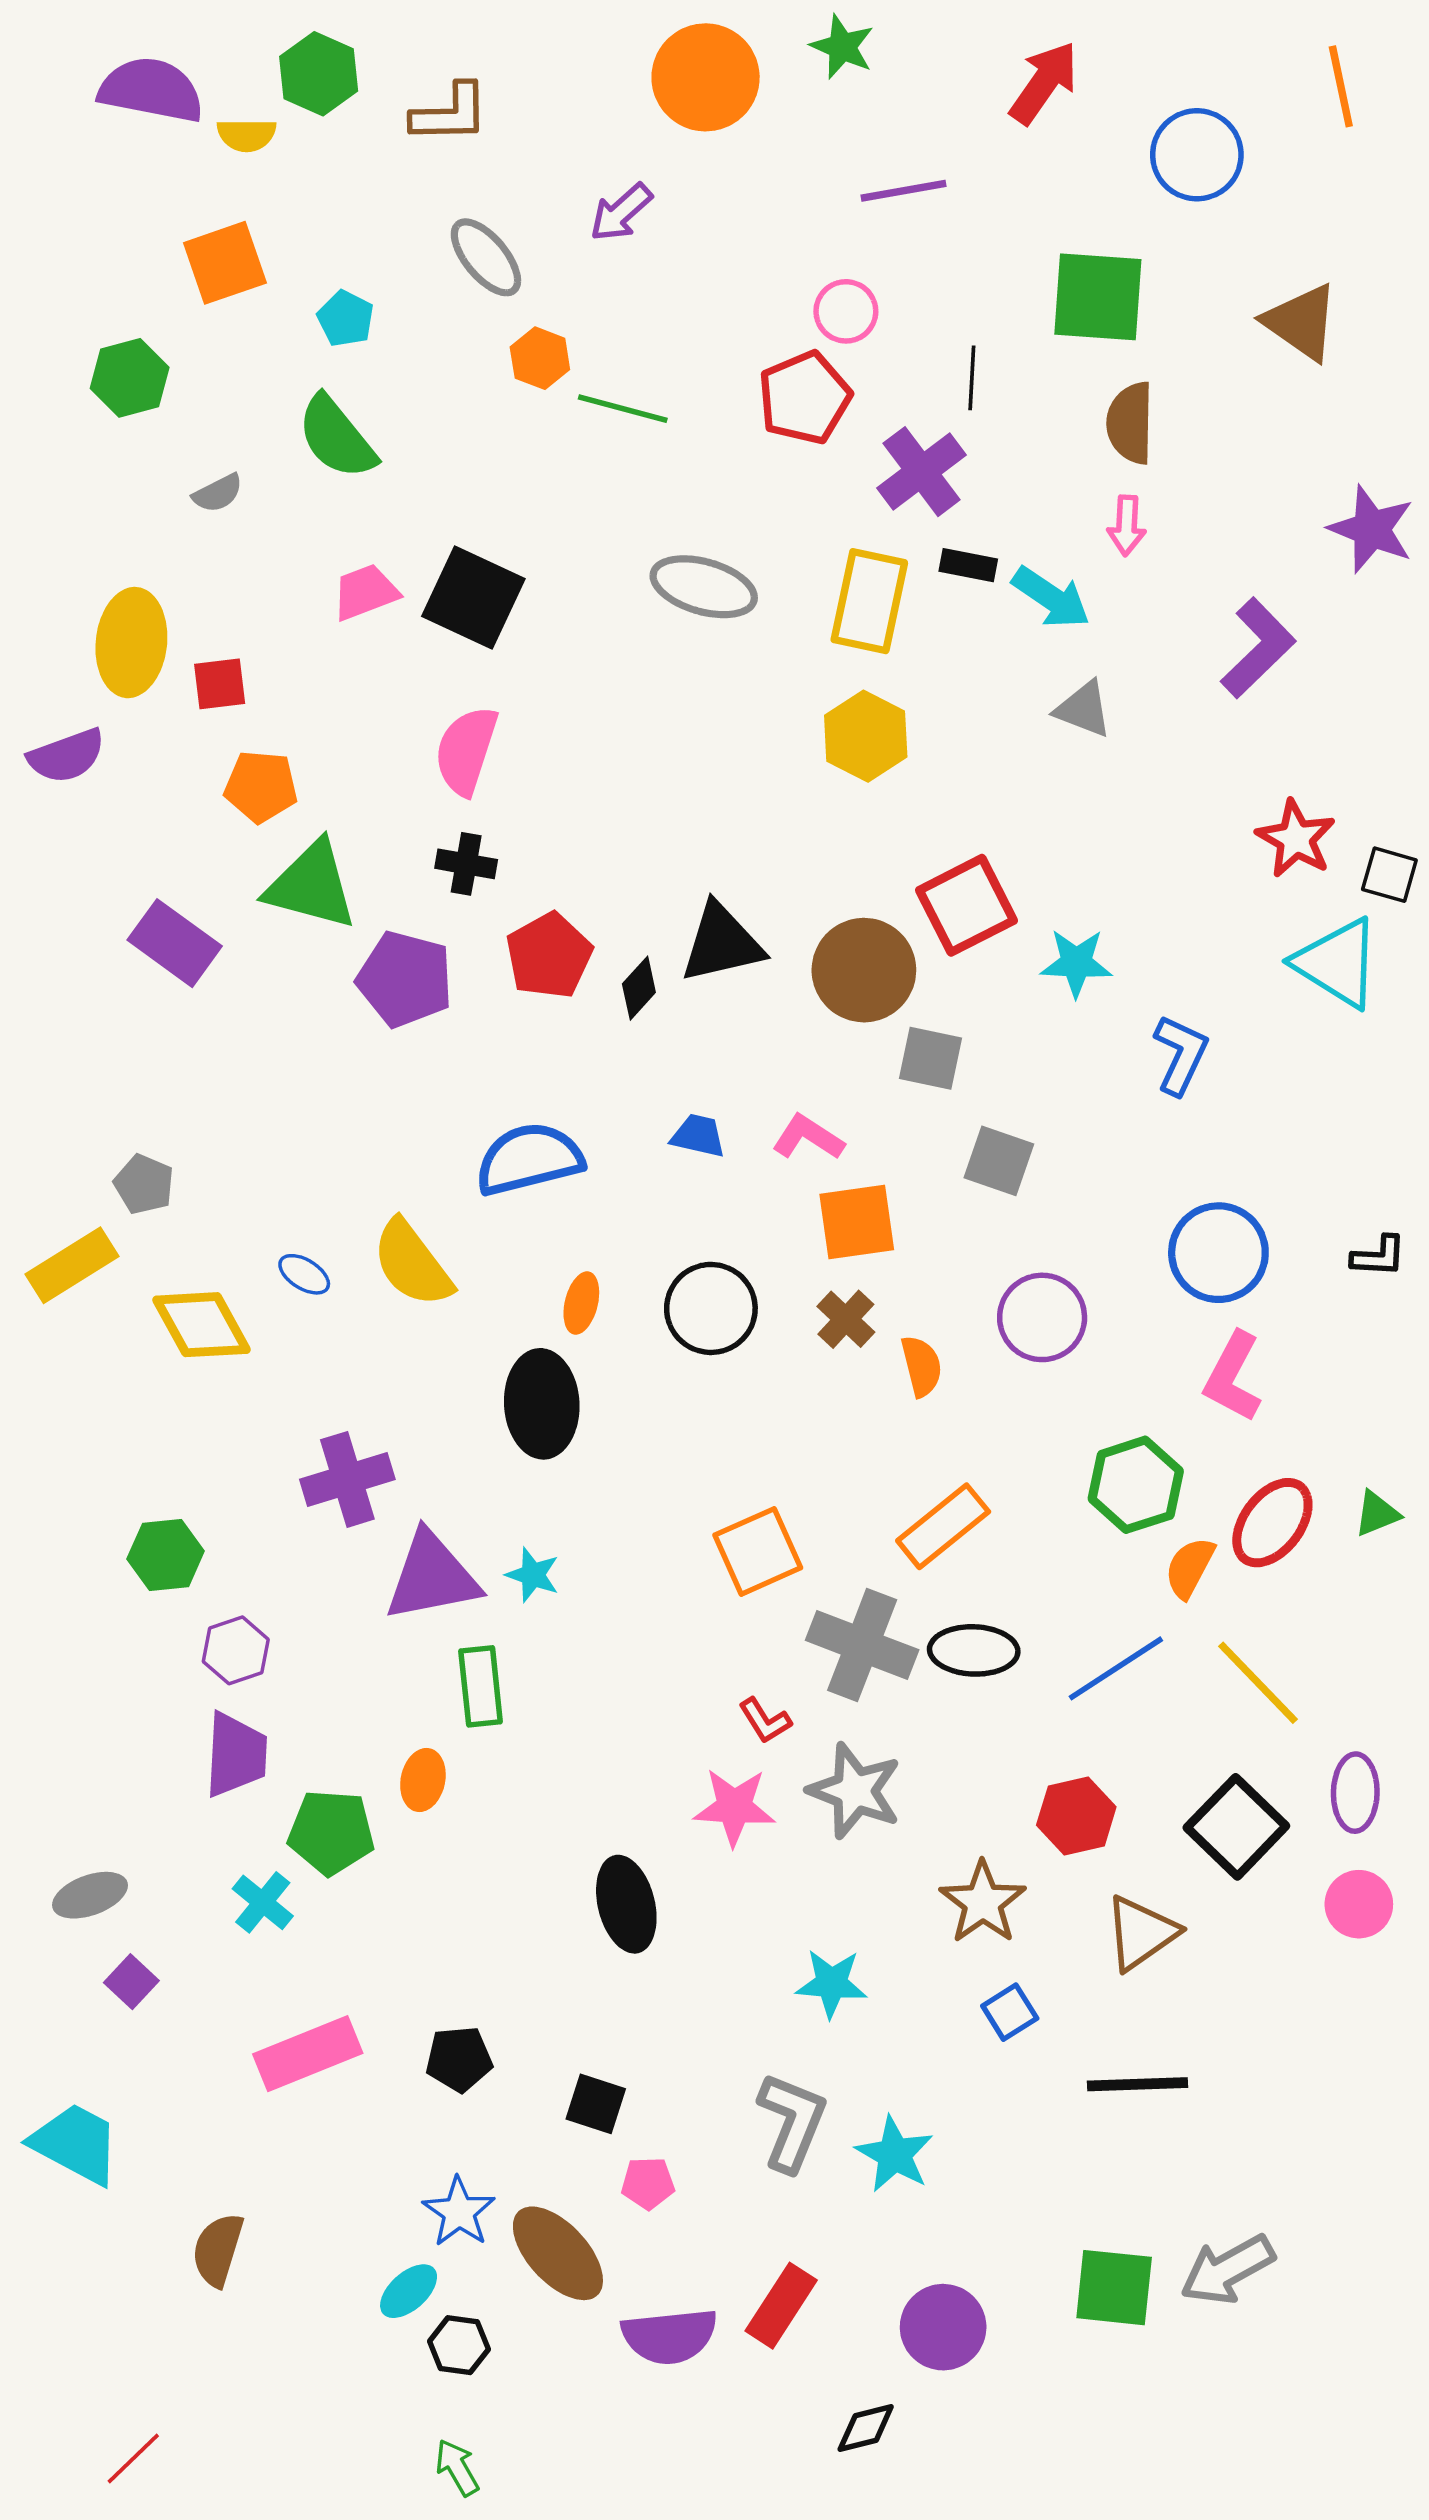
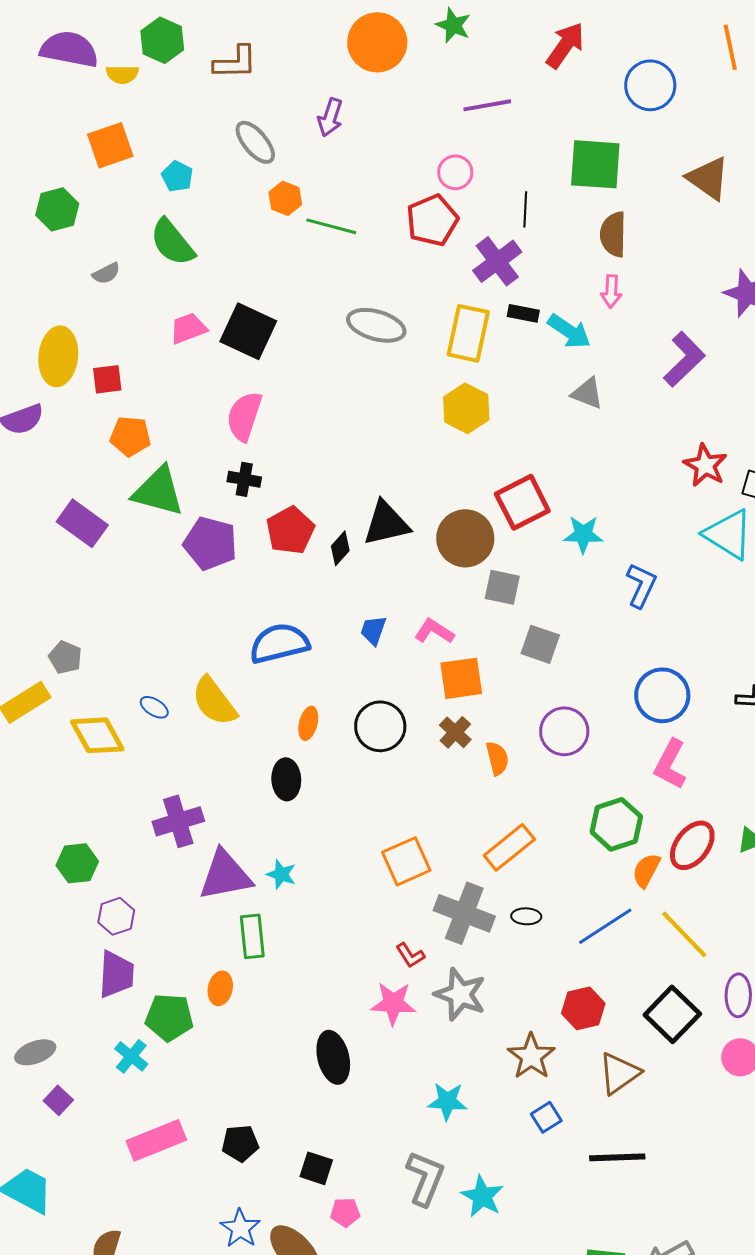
purple arrow: (621, 212) -> (330, 117), turned -30
blue trapezoid: (698, 1136) -> (373, 630), turned -84
black ellipse: (542, 1404) -> (286, 779), size x0.7
black ellipse: (974, 1650) -> (526, 916), size x0.6

